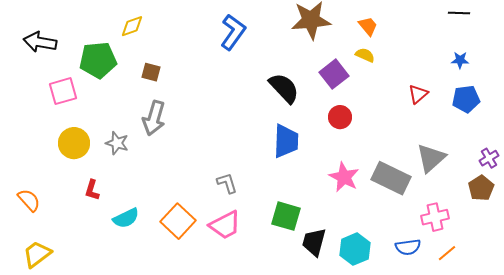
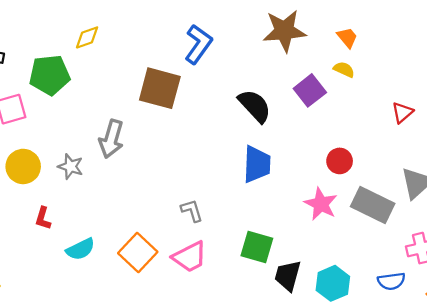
brown square: (151, 72) -> (160, 88), moved, size x2.0
red circle: (340, 117) -> (340, 161), moved

